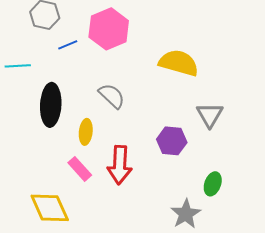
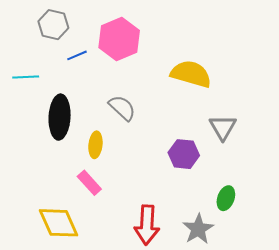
red arrow: (120, 165) -> (147, 225), moved

